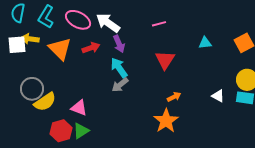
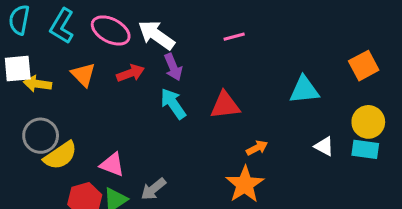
yellow arrow: (30, 39) -> (38, 84), moved
cyan triangle: (205, 43) -> (304, 90), moved, size x1.5
orange triangle: (60, 49) -> (83, 75), size x0.7
red triangle: (165, 60) -> (225, 105), moved, turned 50
gray arrow: (120, 85) -> (153, 189), moved

